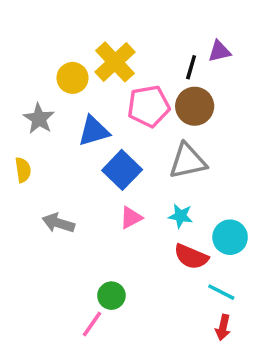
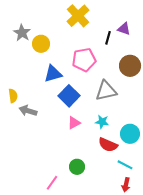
purple triangle: (219, 51) -> (124, 29), turned 32
yellow cross: (115, 62) -> (78, 16), moved
brown circle: (195, 106) -> (130, 66), moved
gray star: (39, 119) -> (22, 33), moved
gray arrow: (58, 223) -> (28, 111), moved
green circle: (111, 296) -> (77, 167), moved

